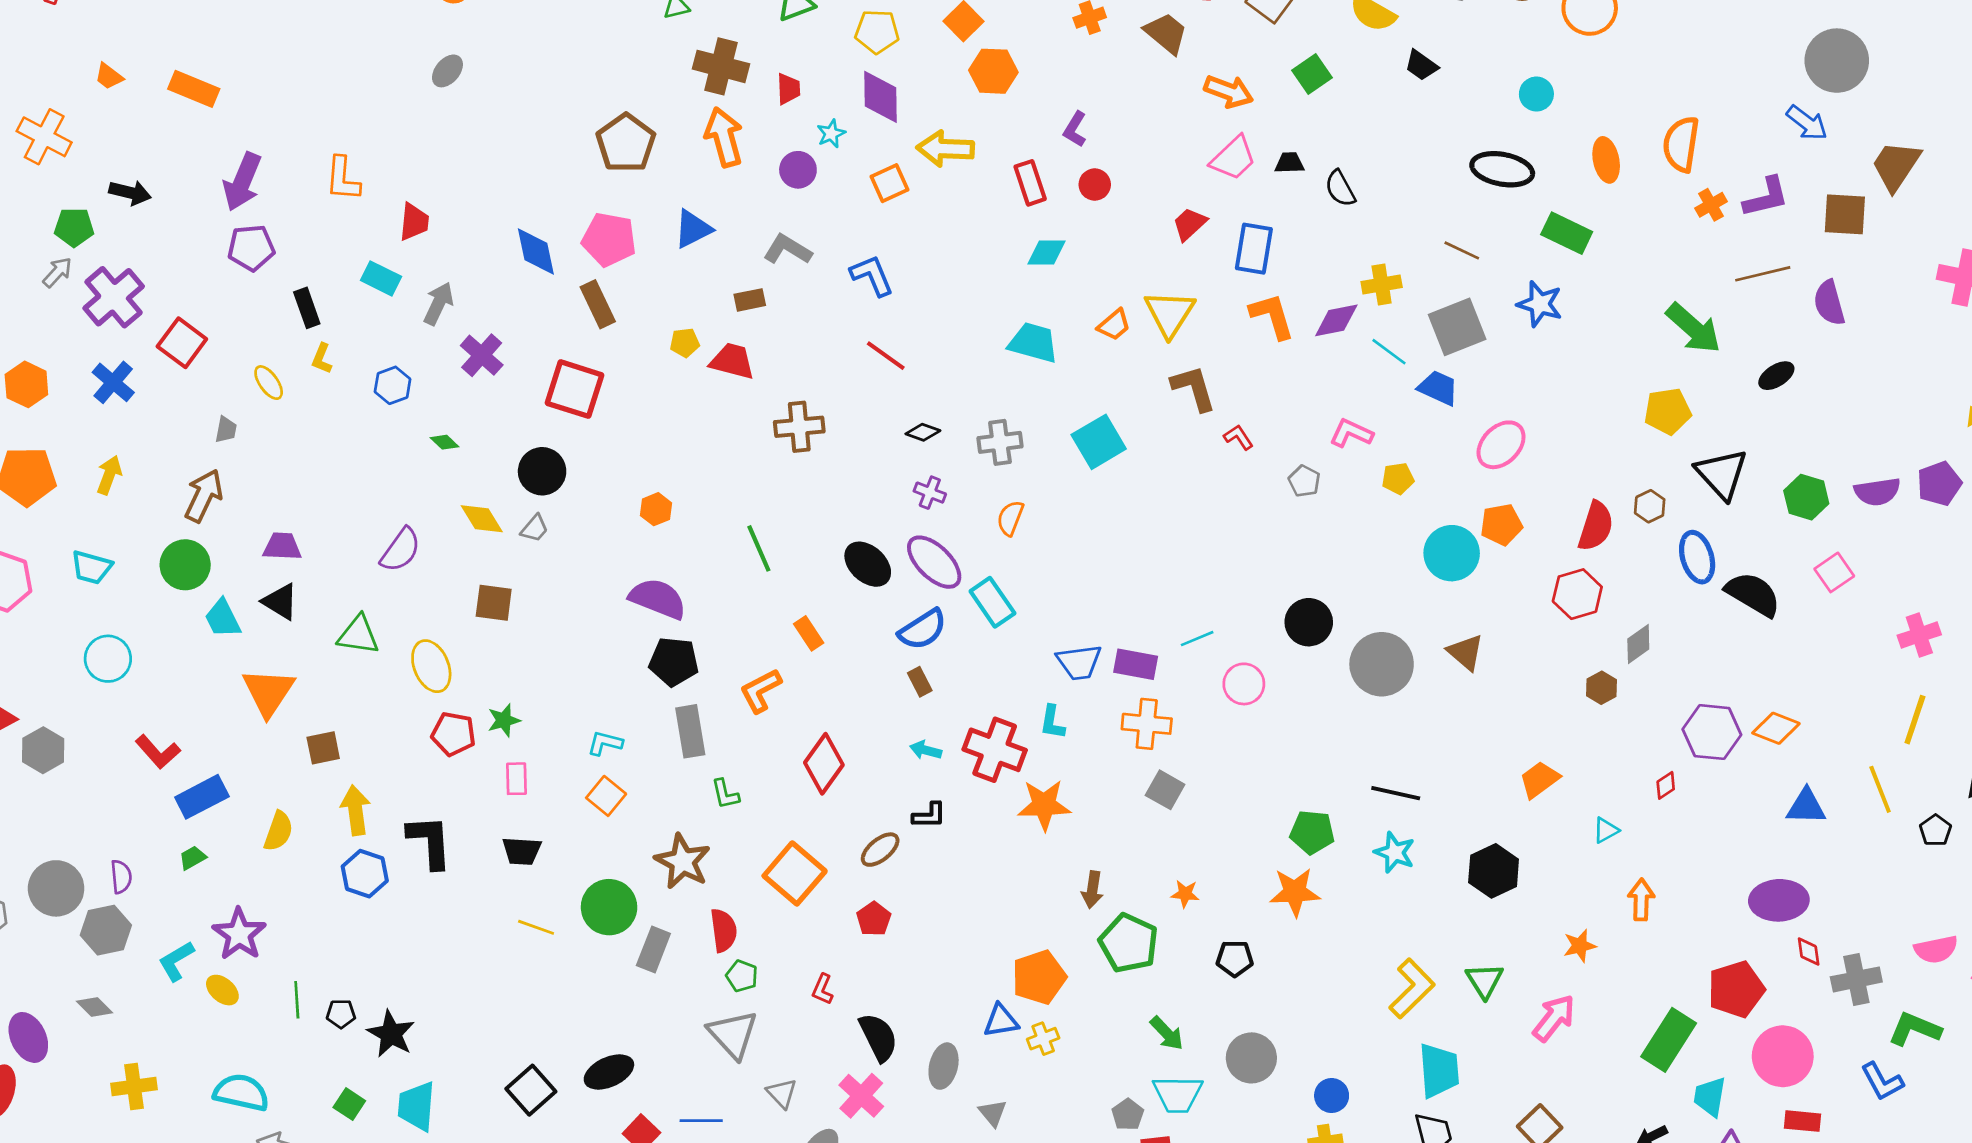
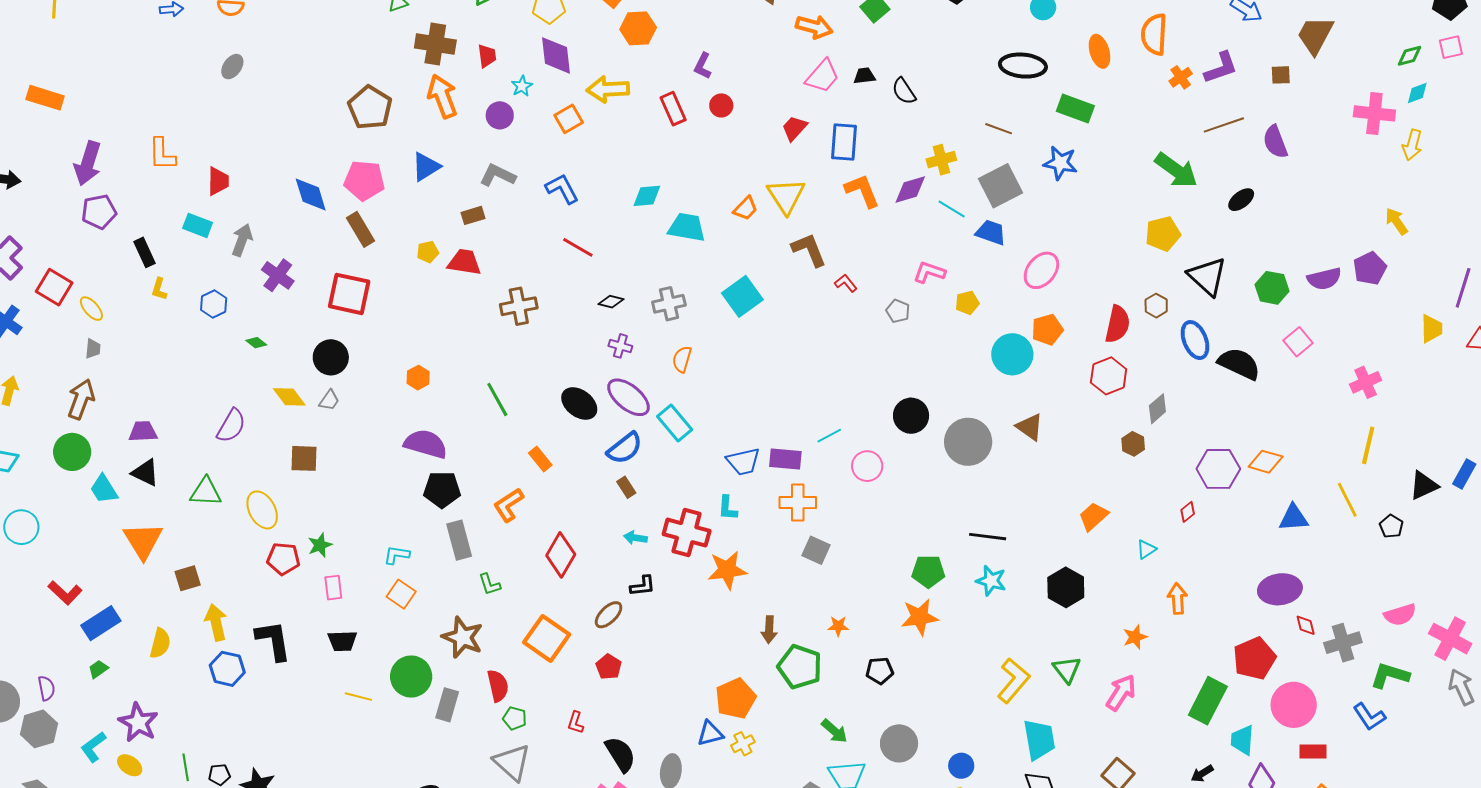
brown square: (1845, 214) -> (1281, 75), size x0.6
cyan diamond: (1047, 253) -> (647, 196), moved
yellow ellipse: (269, 383) -> (91, 309), moved

